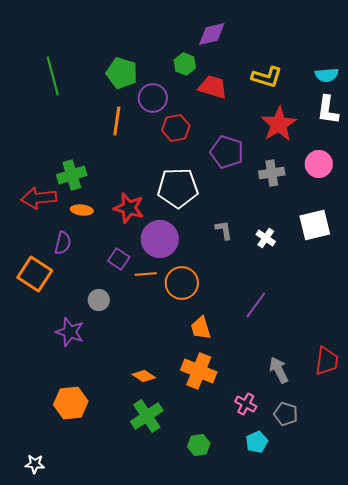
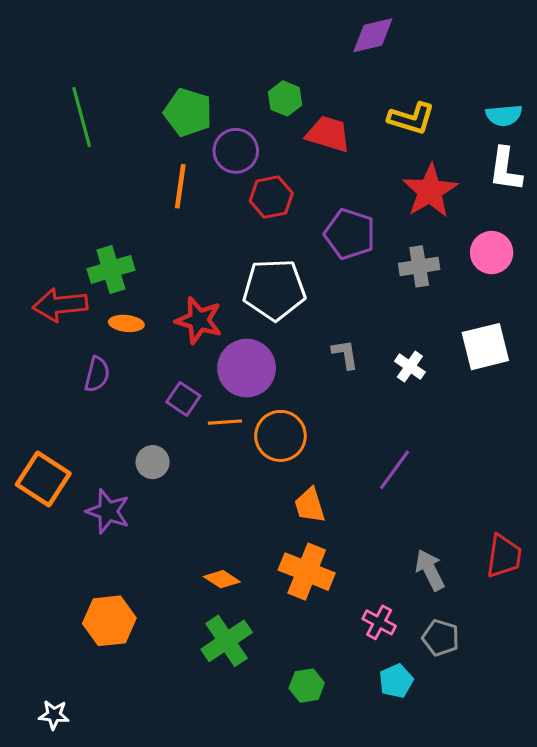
purple diamond: (212, 34) -> (373, 35), moved
orange square: (35, 274) -> (43, 479), moved

